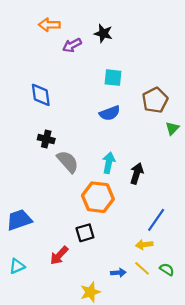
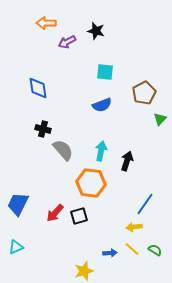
blue trapezoid: (19, 220) -> (18, 204), turned -45
red arrow: (59, 255) -> (55, 213), moved

